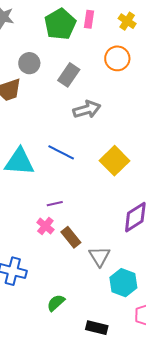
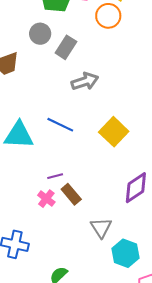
orange circle: (117, 58) -> (108, 16), moved
gray circle: (29, 63) -> (40, 34), moved
brown rectangle: (71, 237) -> (71, 194), moved

